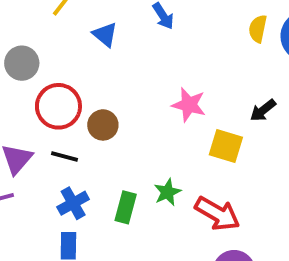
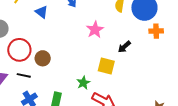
pink star: (189, 105) -> (95, 30), moved, turned 30
green star: (167, 192) -> (83, 83), moved

